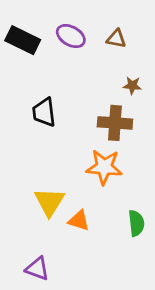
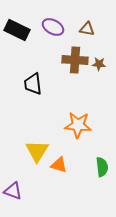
brown cross: (115, 123) -> (75, 60), moved
purple triangle: (37, 269) -> (13, 191), moved

